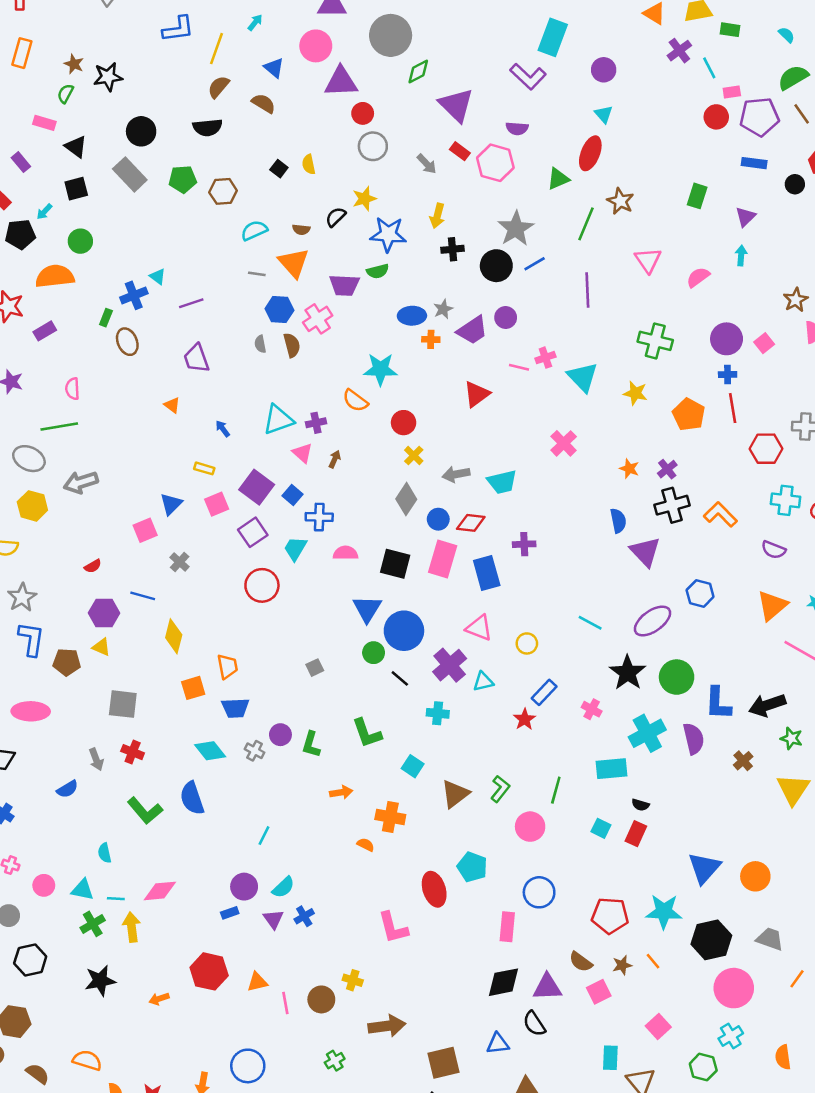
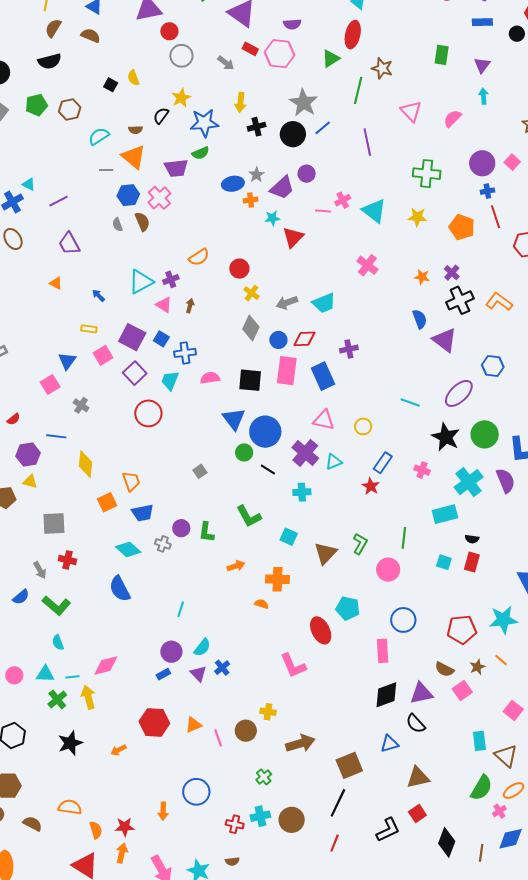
cyan star: (380, 369) -> (272, 218), moved, size x0.6
orange semicircle: (355, 401) -> (199, 257), turned -60
green L-shape: (145, 811) -> (56, 605), moved

